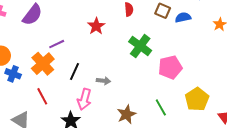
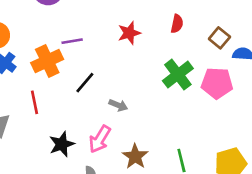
pink pentagon: (170, 67) -> (217, 83), moved
pink arrow: (84, 99) -> (100, 139), moved
brown star: (127, 114) -> (135, 157), turned -30

